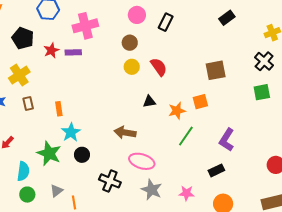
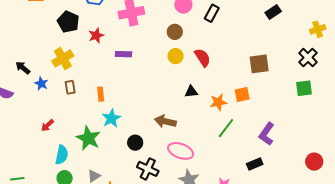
purple rectangle: (73, 52) -> (123, 54), moved
black circle: (82, 155) -> (135, 143), moved

